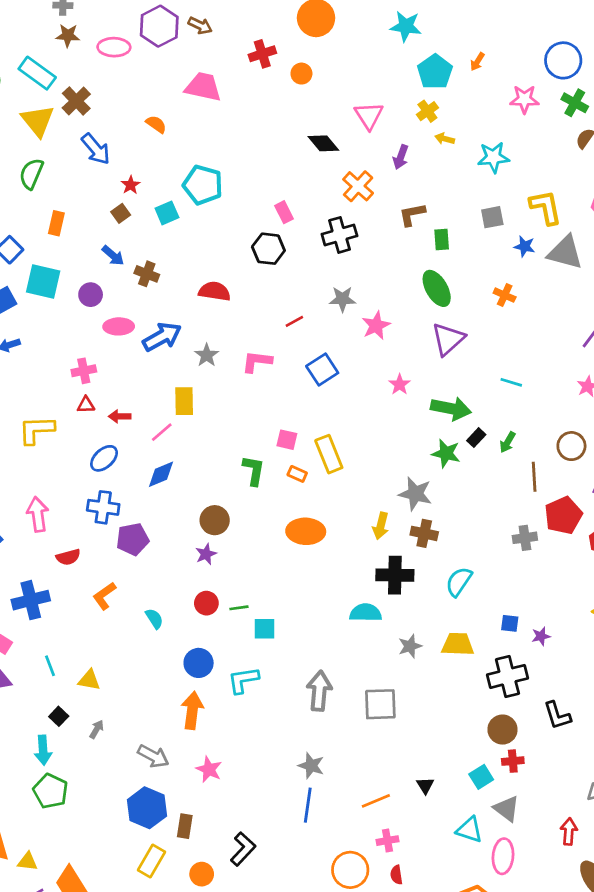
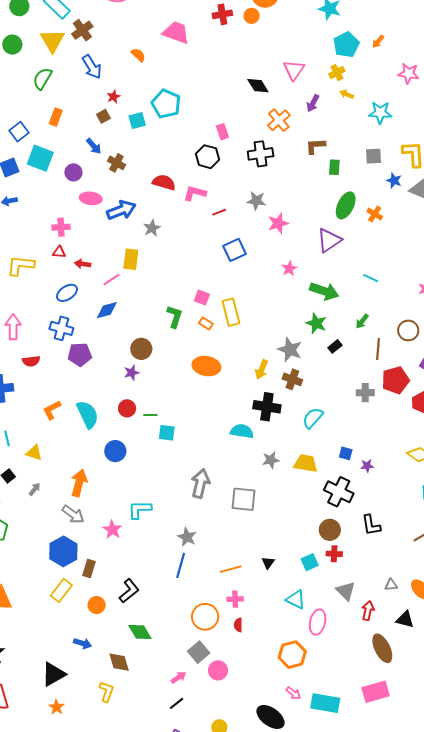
orange circle: (301, 74) -> (252, 16), moved
green ellipse: (437, 288) -> (346, 205), moved, turned 48
pink L-shape: (257, 362) -> (195, 193), moved
black rectangle: (476, 438) -> (335, 346), moved
orange L-shape: (104, 596) -> (52, 410), moved
cyan semicircle: (154, 619) -> (88, 414), size x1.8
black cross: (507, 676) -> (339, 492), turned 32
cyan L-shape: (243, 680) -> (140, 510), moved
orange arrow: (192, 710) -> (79, 483), moved
gray triangle: (507, 809) -> (346, 591), moved

